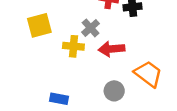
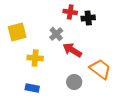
yellow cross: (73, 46) -> (35, 58), moved
red arrow: (112, 49) -> (72, 50), turned 36

